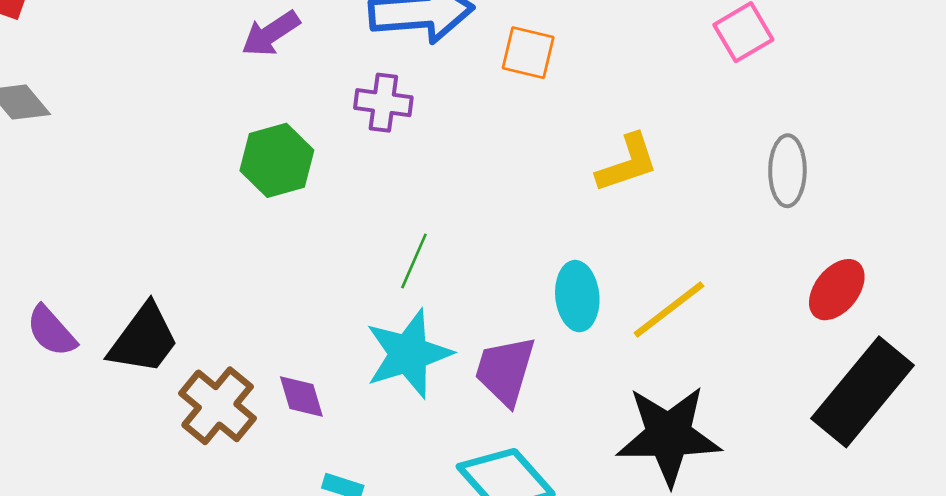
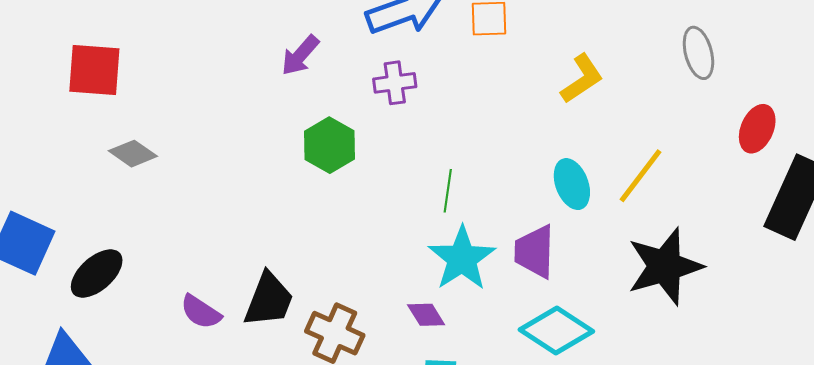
purple diamond: (301, 397) -> (426, 315), moved

